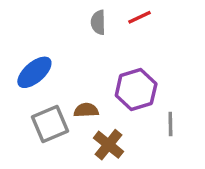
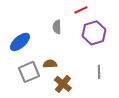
gray semicircle: (98, 22) -> (57, 27), moved
purple hexagon: (136, 90) -> (94, 33), moved

